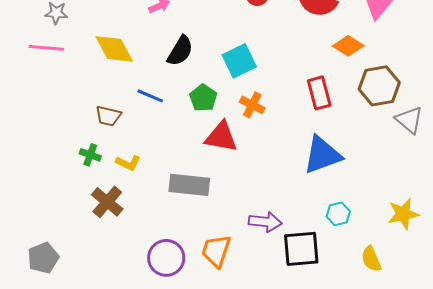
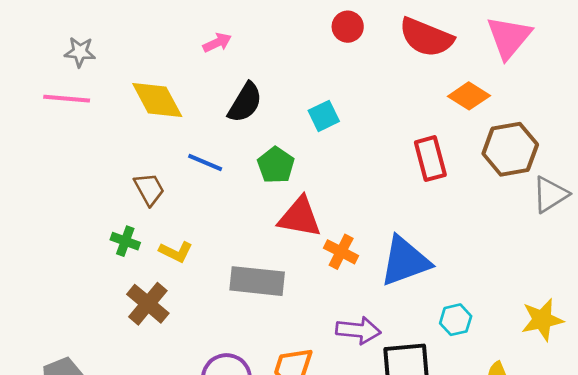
cyan square: (239, 61) -> (324, 116), size x0.7
orange cross: (252, 105) -> (341, 252), moved
brown trapezoid: (108, 116) -> (149, 189), turned -132
gray triangle: (409, 120) -> (550, 194), turned 48
blue triangle: (322, 155) -> (405, 261), moved

